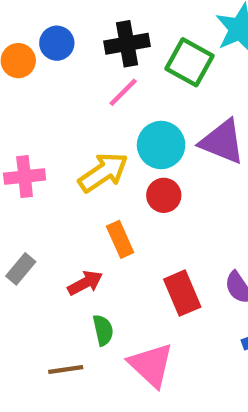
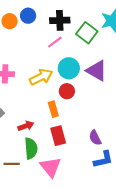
orange rectangle: (120, 239) -> (53, 109), moved
red rectangle: (182, 293) -> (58, 136), moved
green semicircle: (103, 330) -> (31, 148), size x1.5

